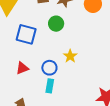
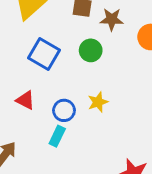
red triangle: (22, 68) -> (25, 100), turned 32

